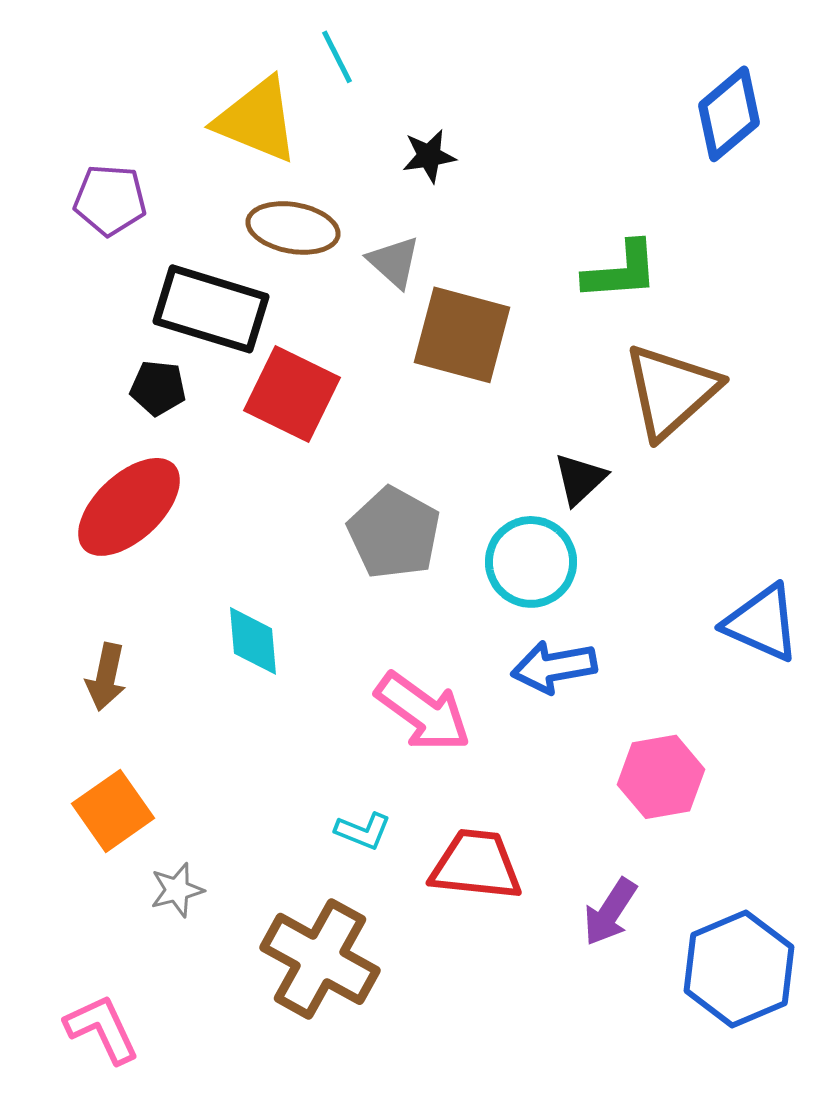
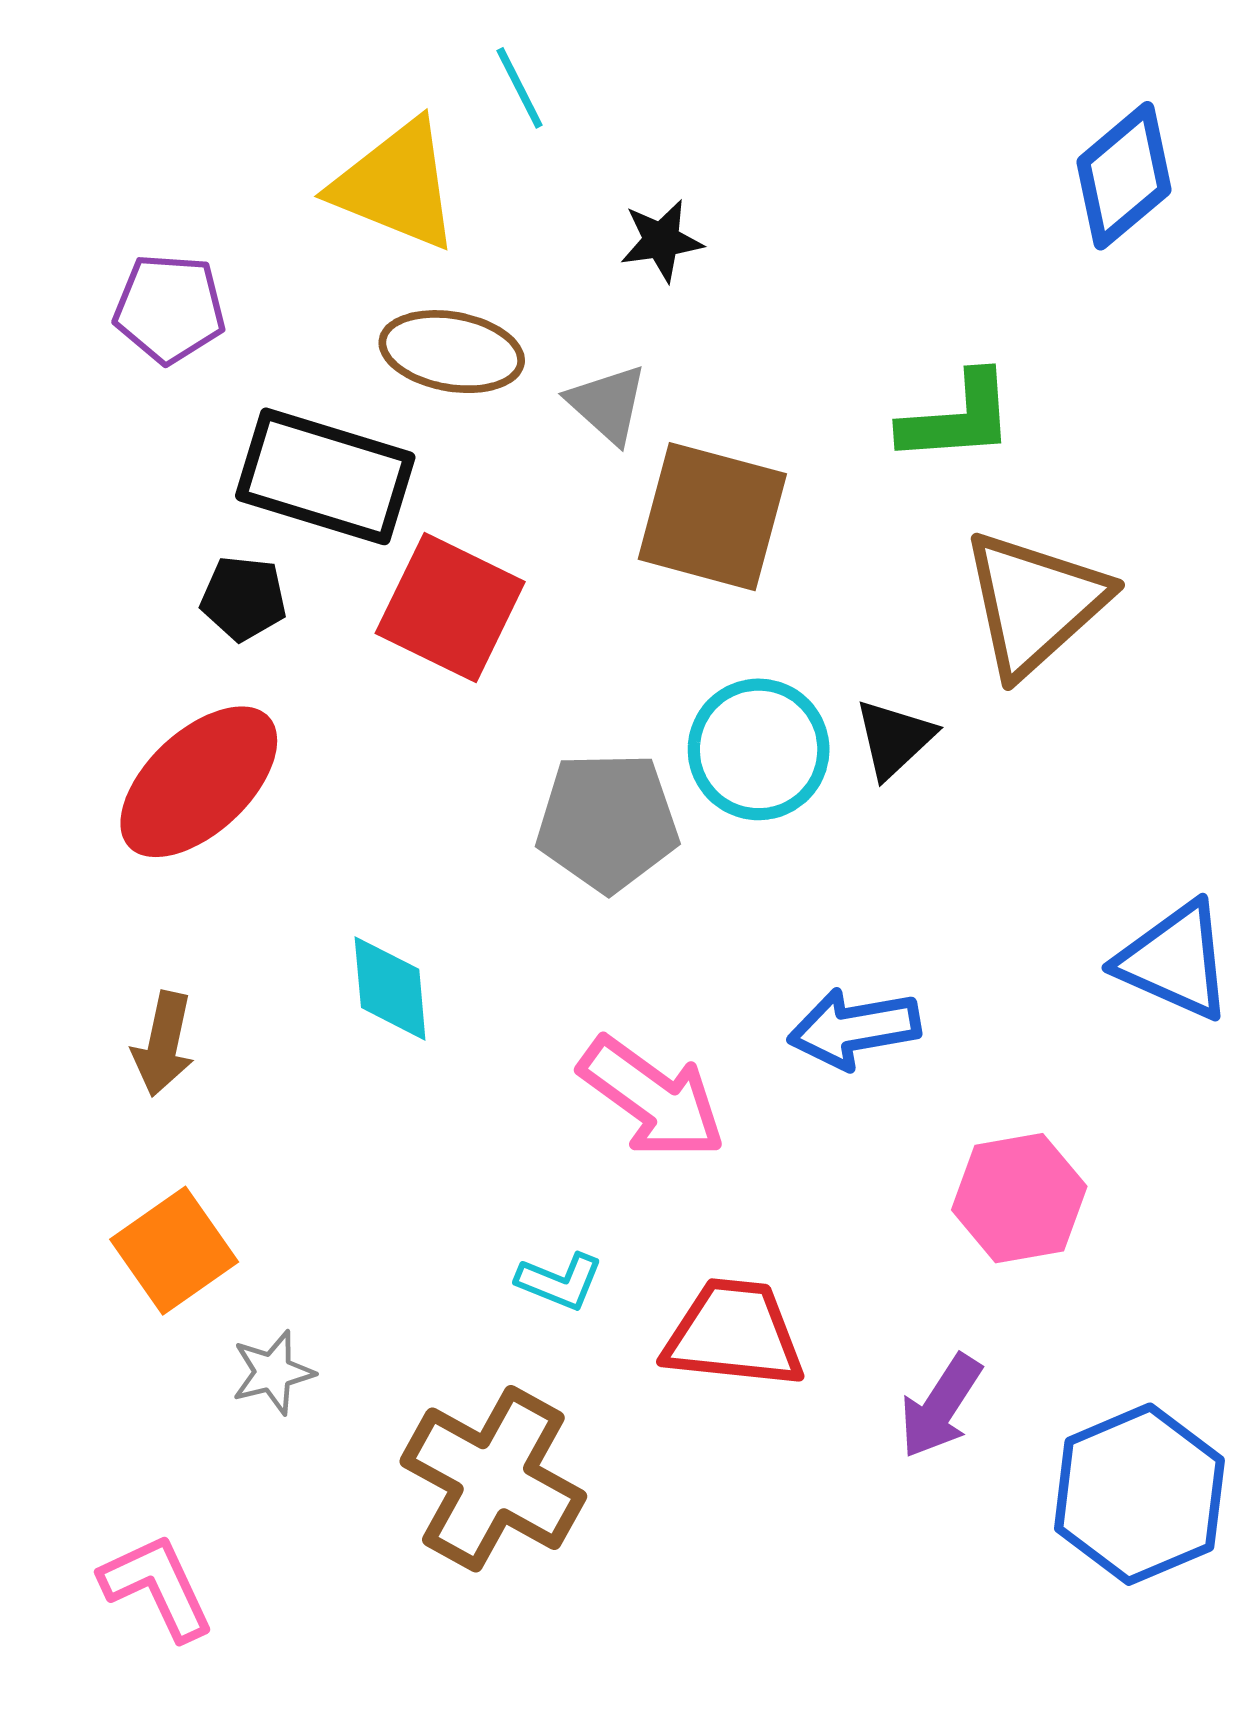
gray pentagon: (394, 533) -> (607, 822), turned -30
cyan circle: (531, 562) -> (759, 749), moved

